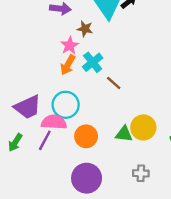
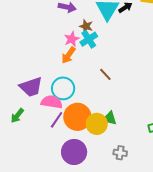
cyan cross: (93, 62) -> (89, 39), moved
yellow circle: (143, 127) -> (97, 124), moved
orange circle: (86, 136) -> (77, 117), size x1.4
purple line: (45, 140) -> (57, 120), moved

